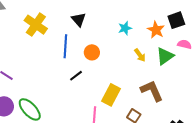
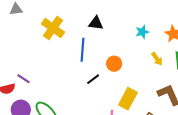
black triangle: (79, 20) -> (96, 23), turned -42
orange circle: (92, 52) -> (114, 64), moved

